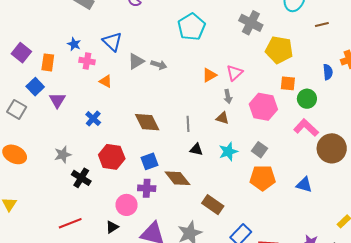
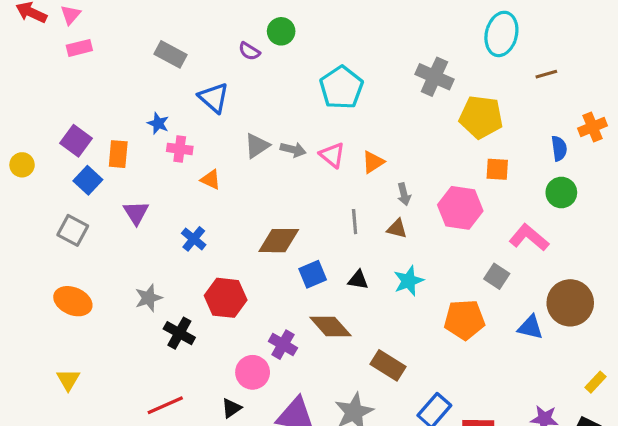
blue triangle: (112, 42) -> (214, 98), moved
pink triangle: (235, 73) -> (332, 155), moved, turned -36
blue square: (35, 87) -> (88, 180), moved
green circle: (307, 99) -> (561, 193), moved
brown diamond: (147, 122) -> (279, 241), turned -60
gray line: (188, 124) -> (355, 222), moved
brown circle: (332, 148) -> (570, 303), moved
gray square: (259, 150) -> (497, 276), moved
blue square: (149, 161) -> (313, 274), moved
purple cross: (147, 188) -> (283, 345), turned 30

